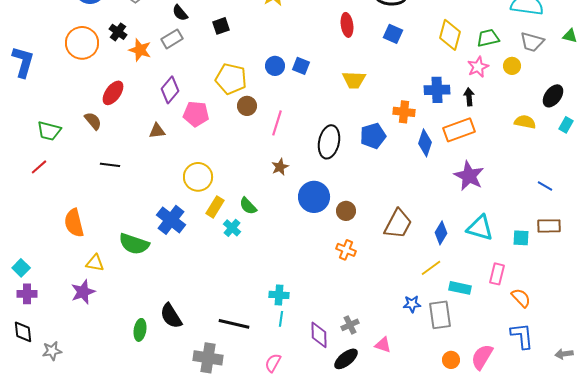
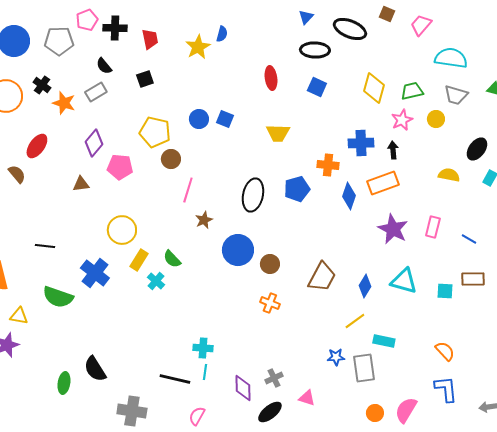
pink line: (277, 123) -> (188, 190), moved
black line: (110, 165) -> (45, 246), moved
pink rectangle: (497, 274) -> (433, 227), moved
black line: (234, 324) -> (175, 379), moved

